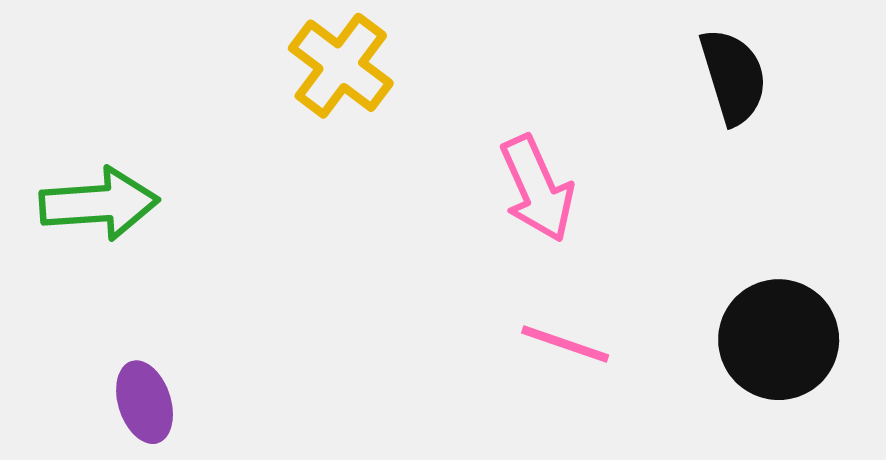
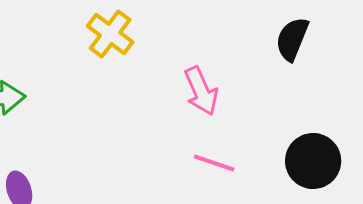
black semicircle: (733, 76) -> (292, 39), turned -141

